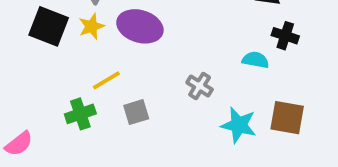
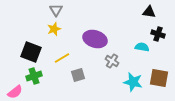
black square: (49, 26) -> (31, 52), moved
purple ellipse: (140, 26) -> (95, 39), moved
green cross: (80, 114) -> (34, 76), moved

